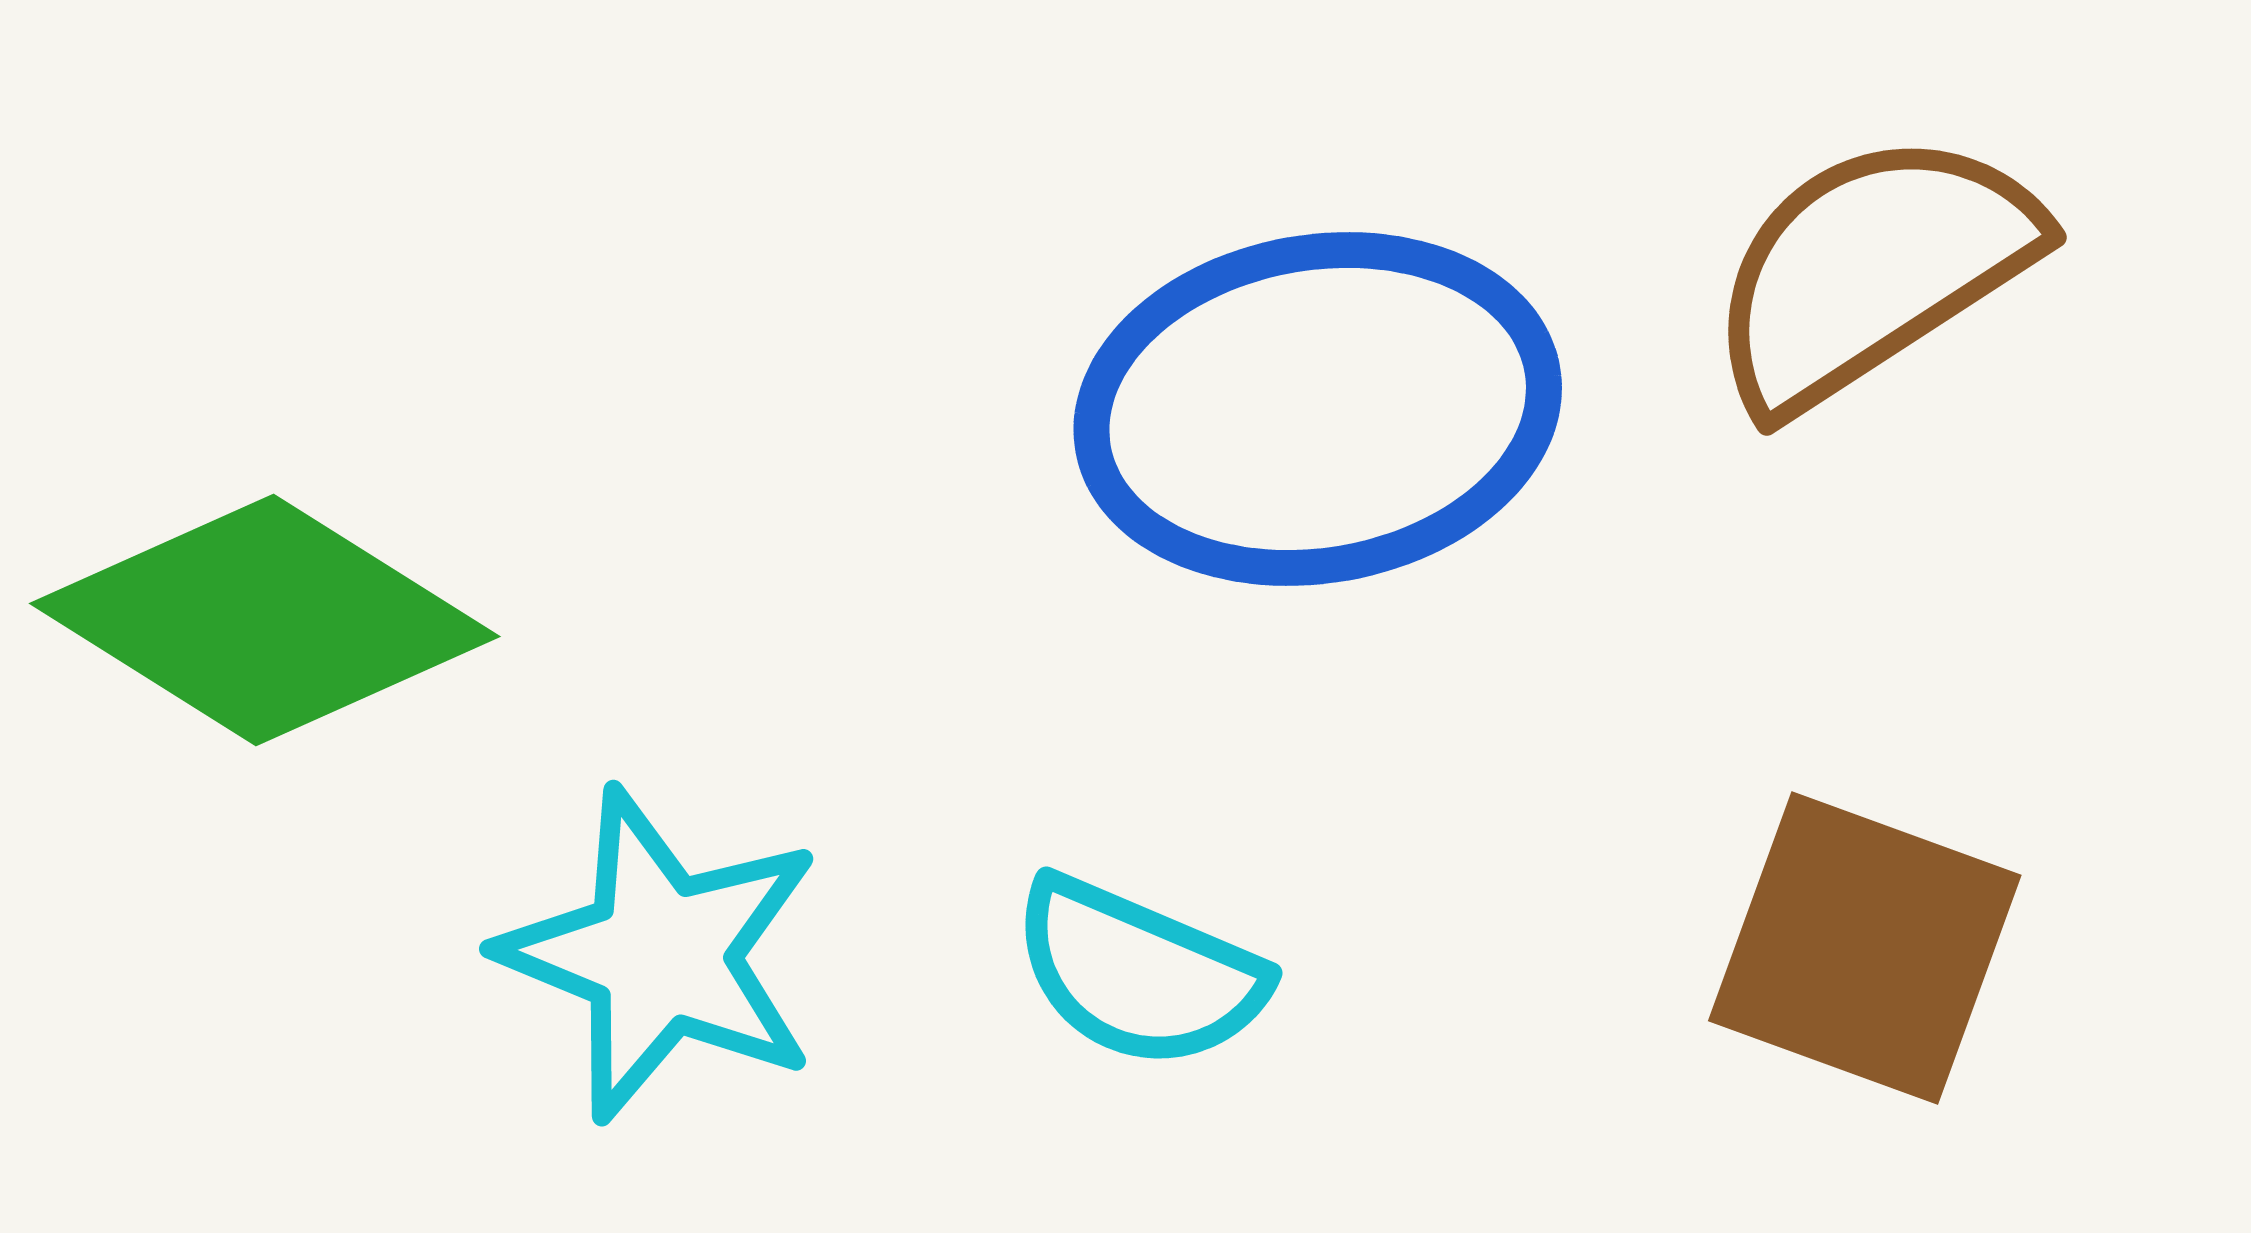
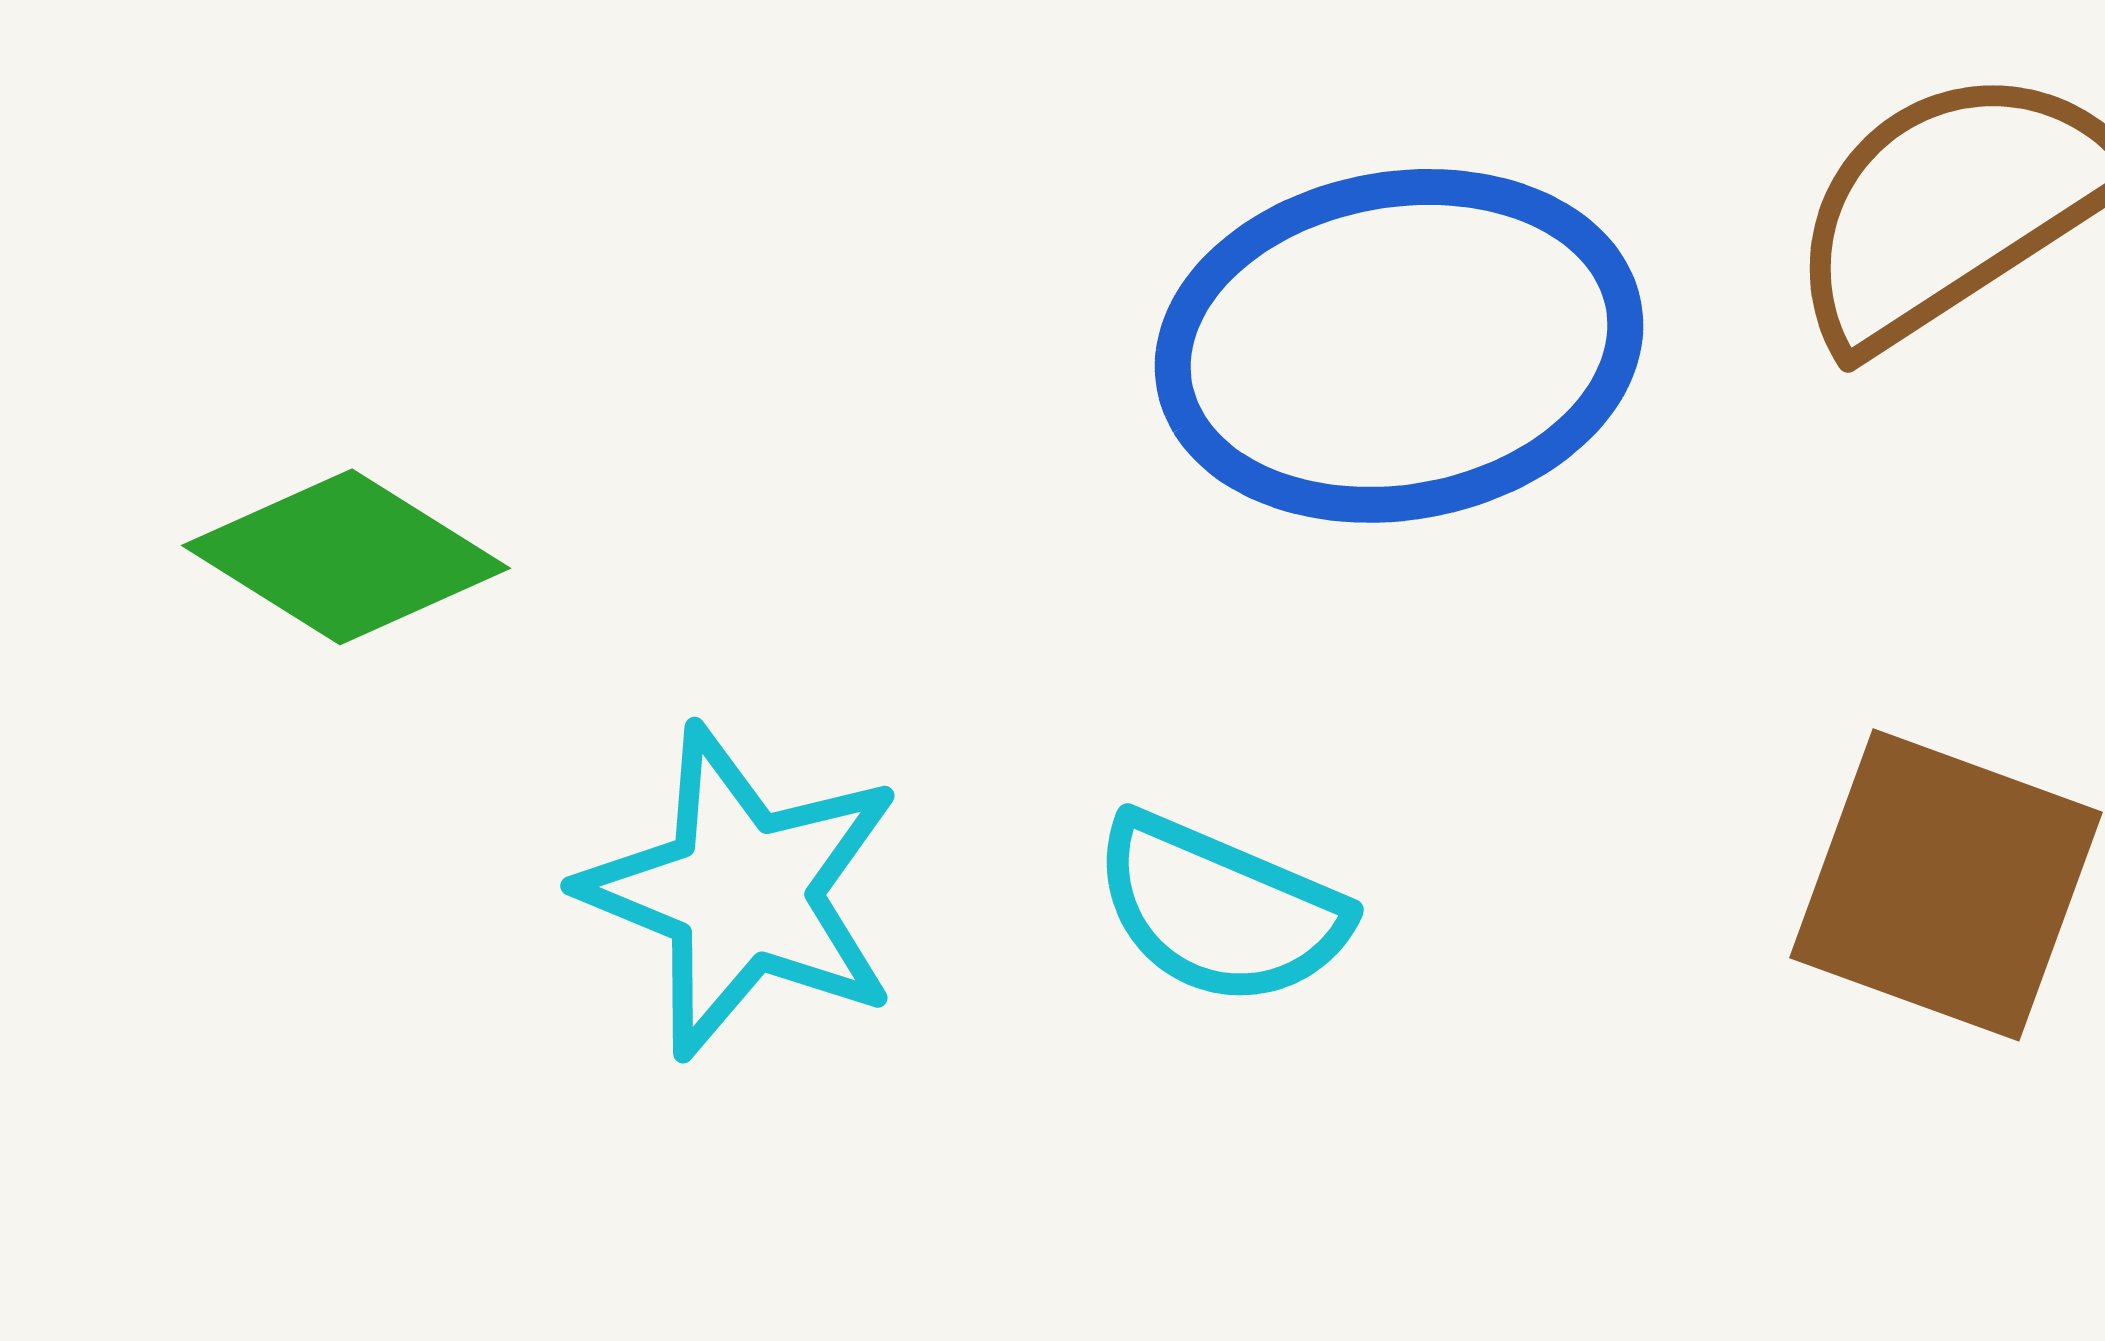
green diamond: (265, 620) -> (346, 557), size x0.7

